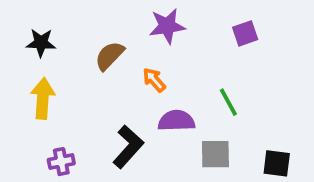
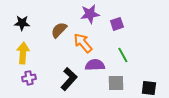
purple square: (245, 33) -> (117, 24), moved
orange arrow: (154, 80) -> (83, 43), size x1.5
purple cross: (61, 162) -> (29, 78), moved

